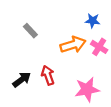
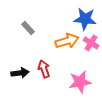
blue star: (93, 21) -> (85, 19), size x1.6
black arrow: (22, 80) -> (20, 73), turned 30

